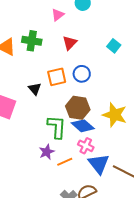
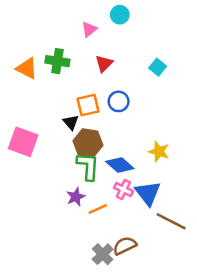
black triangle: (35, 89) -> (71, 122), moved
brown hexagon: (78, 108) -> (88, 143), moved
yellow star: (115, 115) -> (159, 152), size x0.7
blue triangle: (99, 164) -> (148, 193), moved

